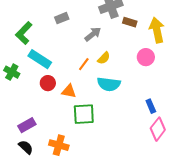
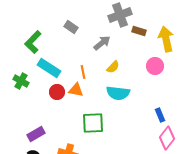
gray rectangle: (62, 18) -> (71, 27), turned 56
orange line: (84, 64) -> (83, 72), moved, turned -48
orange triangle: (69, 91) -> (76, 90), moved

